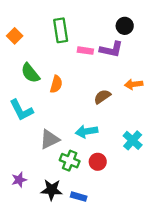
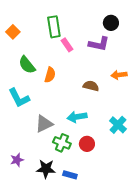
pink rectangle: (85, 51) -> (67, 45), moved, turned 48
brown semicircle: (102, 97) -> (91, 86), turned 49

